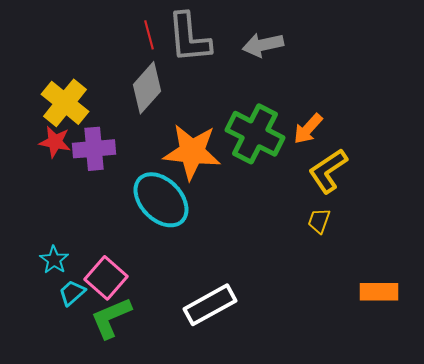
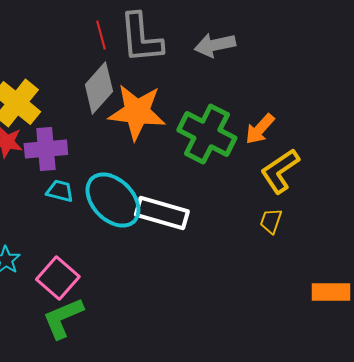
orange star: (192, 152) -> (137, 112), moved
cyan trapezoid: (72, 293) -> (60, 191), moved, turned 56
white rectangle: (210, 305) -> (162, 213), moved, turned 45

